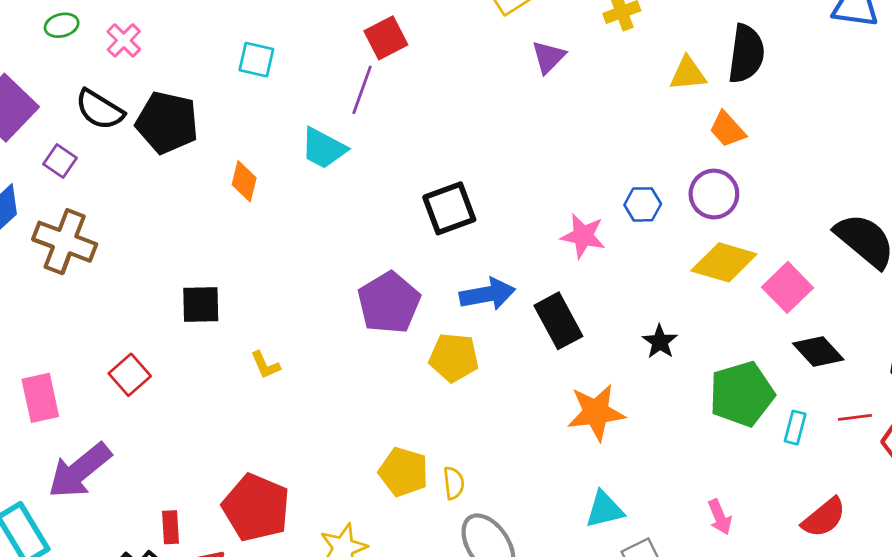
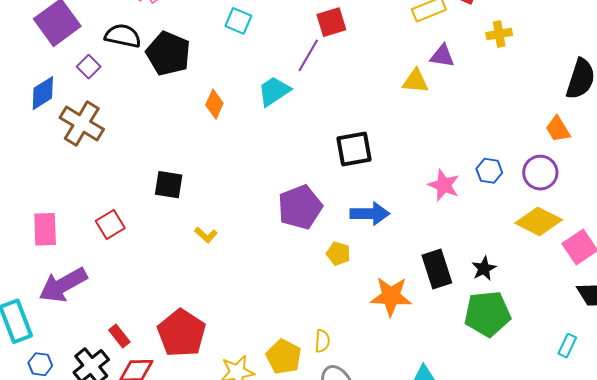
purple triangle: (548, 57) -> (442, 56), turned 44
yellow triangle: (688, 74) -> (415, 81), moved
black semicircle: (100, 110) -> (123, 36), turned 150
cyan trapezoid: (324, 148) -> (274, 91), turned 108
black rectangle: (558, 321) -> (437, 269), moved
yellow pentagon: (454, 357) -> (338, 254), size x0.7
yellow L-shape: (265, 365) -> (206, 235), turned -35
green pentagon: (742, 394) -> (487, 314), moved
orange star: (596, 412) -> (391, 296), moved
yellow pentagon: (404, 472) -> (284, 357), moved
red rectangle: (171, 527) -> (119, 336), turned -45

